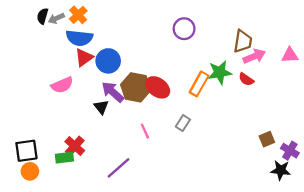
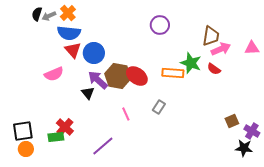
red triangle: (84, 57) -> (73, 50), turned -36
green star: (220, 72) -> (191, 63), turned 30
orange rectangle: (199, 84) -> (173, 73), turned 65

